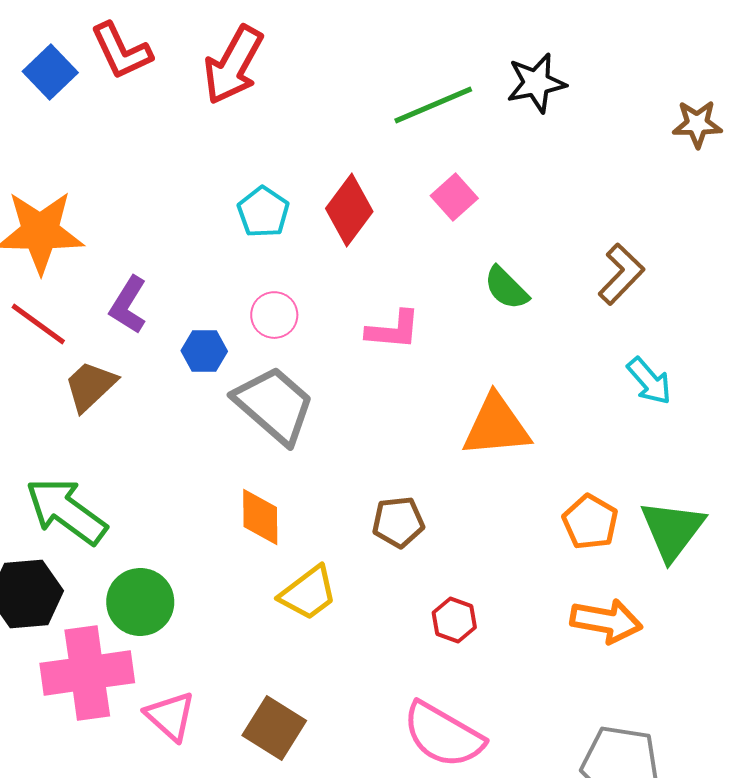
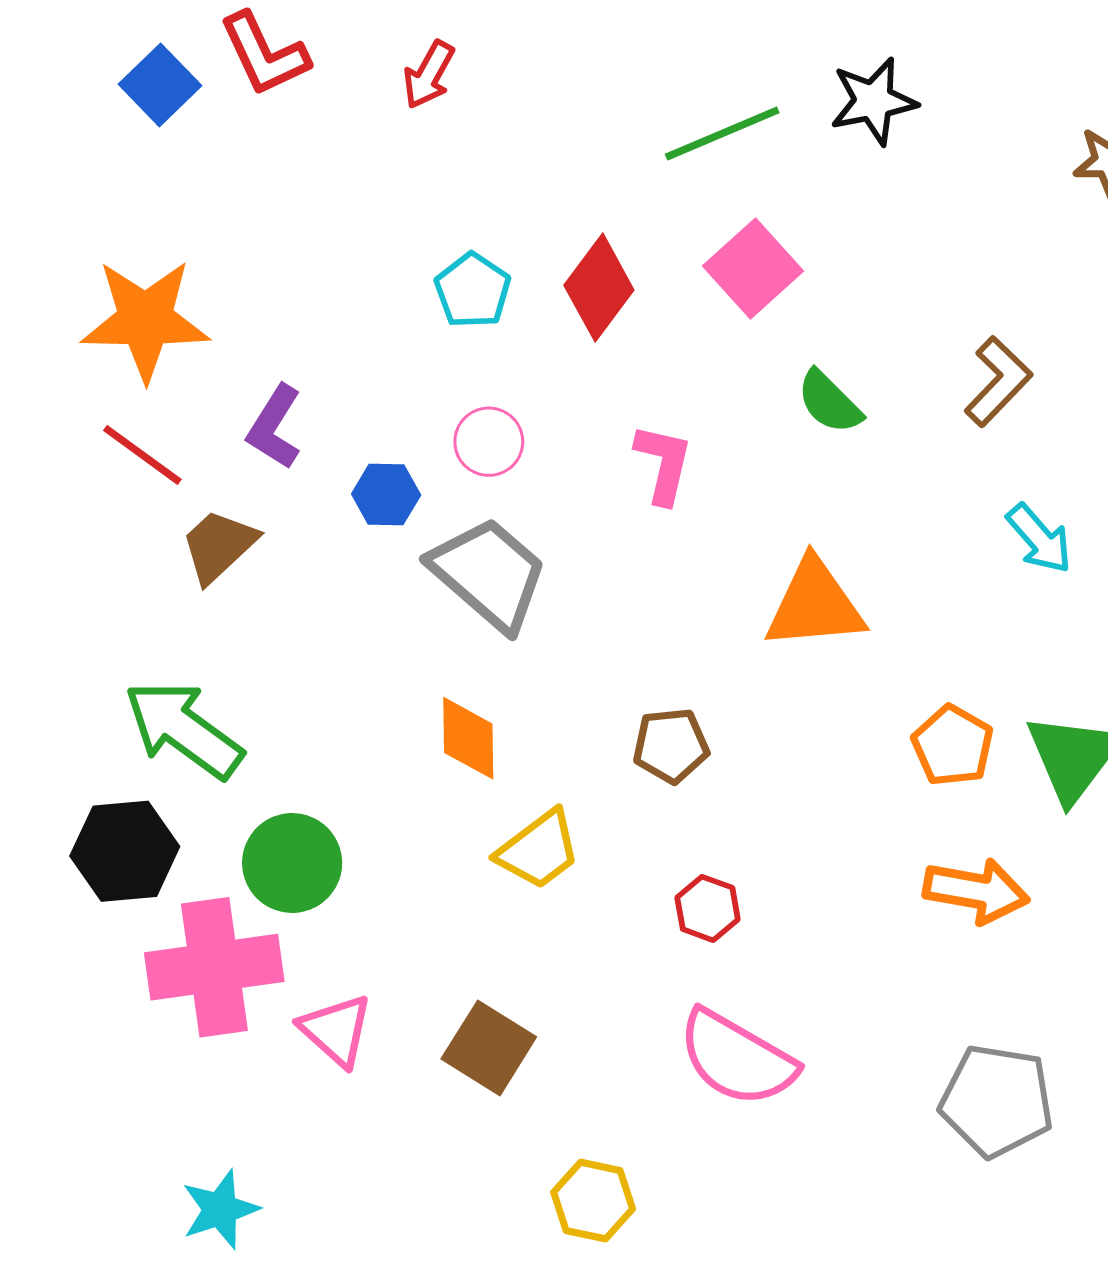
red arrow: (233, 65) -> (429, 75), size x0.6
pink square: (454, 197) -> (753, 268), size x1.4
pink L-shape: (393, 330) -> (663, 464), turned -82
red hexagon: (454, 620) -> (708, 908), moved

